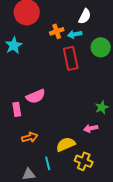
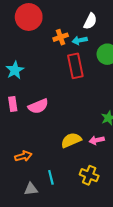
cyan star: (14, 45) -> (15, 70), moved
pink rectangle: (17, 109) -> (13, 104), moved
orange arrow: (30, 137) -> (23, 156), moved
yellow semicircle: (66, 144) -> (71, 140), moved

